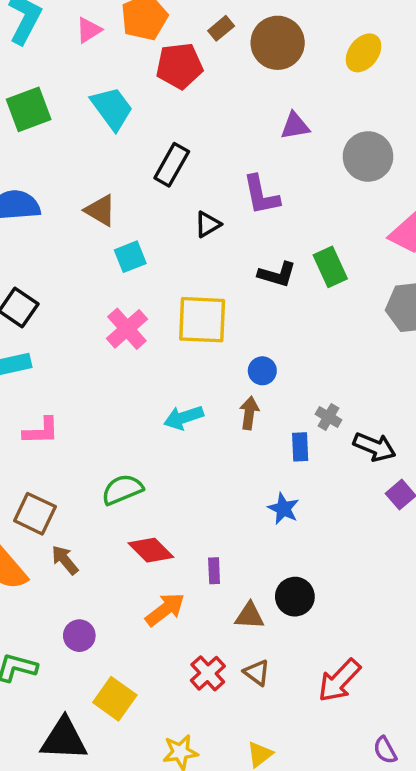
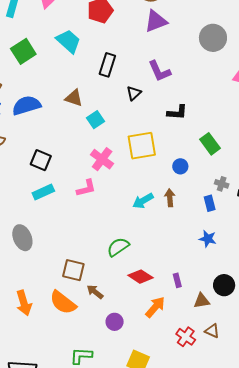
purple triangle: (295, 126) -> (156, 21), moved, size x1.4
green rectangle: (330, 267) -> (210, 144), moved
brown arrow: (249, 413) -> (170, 198), moved
pink L-shape: (41, 431) -> (86, 188), moved
purple circle: (79, 636) -> (115, 322), moved

